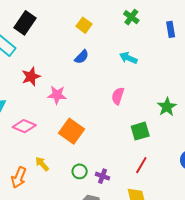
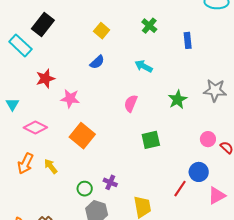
green star: (167, 107) -> (178, 99), moved
red line: (141, 165) -> (180, 189), moved
green circle: (80, 171) -> (85, 189), moved
orange arrow: (19, 177) -> (25, 163), moved

